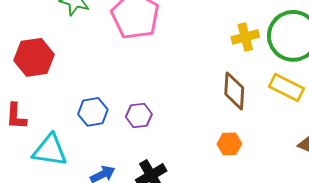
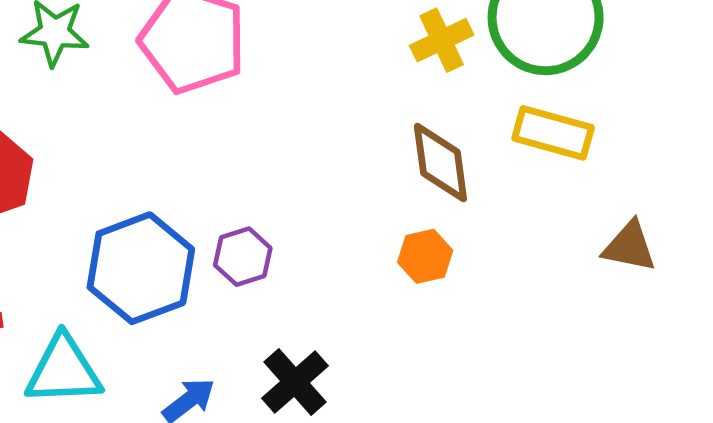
blue hexagon: (93, 112) -> (141, 268), size x1.6
orange hexagon: (229, 144) -> (425, 256), moved

